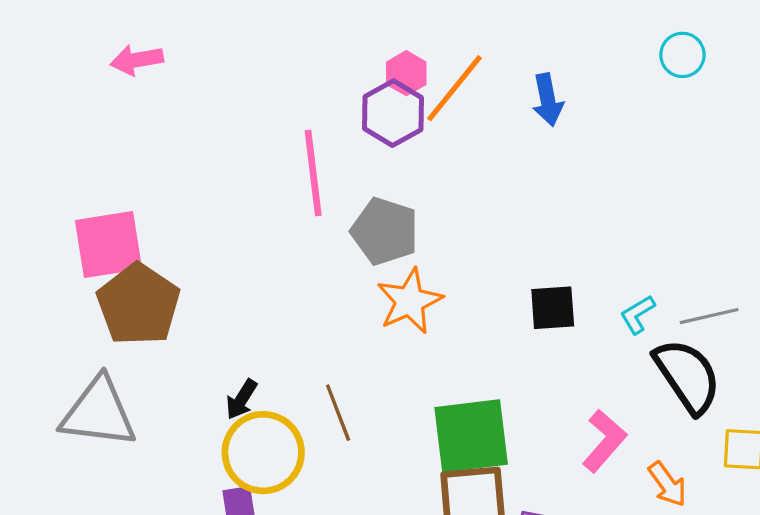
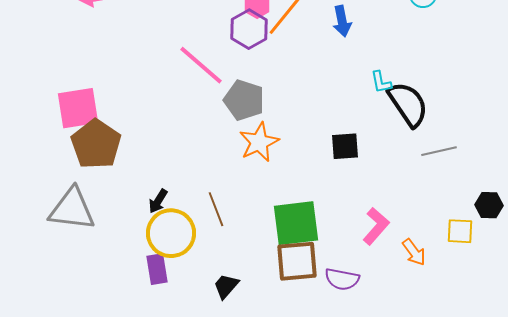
pink line: (313, 173) -> (201, 65), turned -42
cyan L-shape: (638, 314) -> (381, 82), moved, turned -70
black semicircle: (687, 376) -> (408, 104), moved

